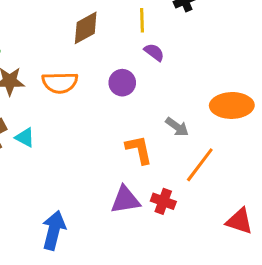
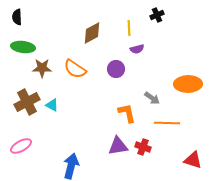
purple semicircle: (154, 52) -> (137, 49), turned 128
orange semicircle: (60, 83) -> (75, 69), turned 35
orange line: (200, 165) -> (167, 123), turned 55

